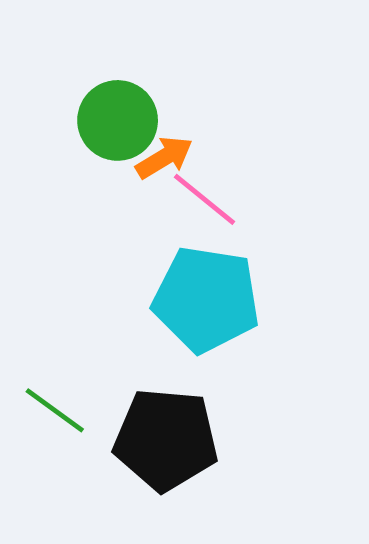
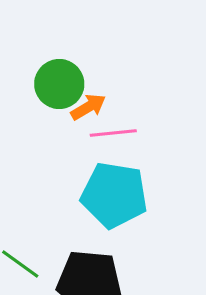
pink line: (205, 199) -> (113, 133), turned -45

